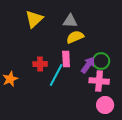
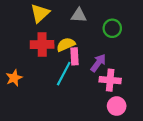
yellow semicircle: (75, 37) -> (66, 44), moved
green circle: (101, 61) -> (112, 28), moved
red cross: (40, 64) -> (42, 44), moved, size x1.5

